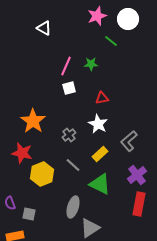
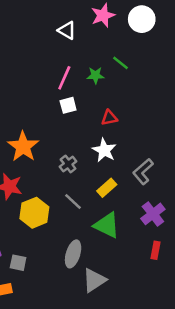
white triangle: (44, 28) -> (67, 30), moved
green line: (111, 41) -> (120, 63), moved
red rectangle: (139, 204) -> (155, 250), size x0.6

